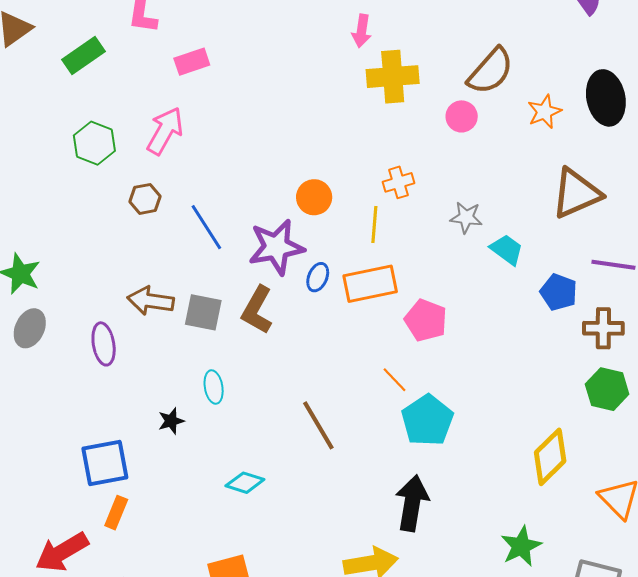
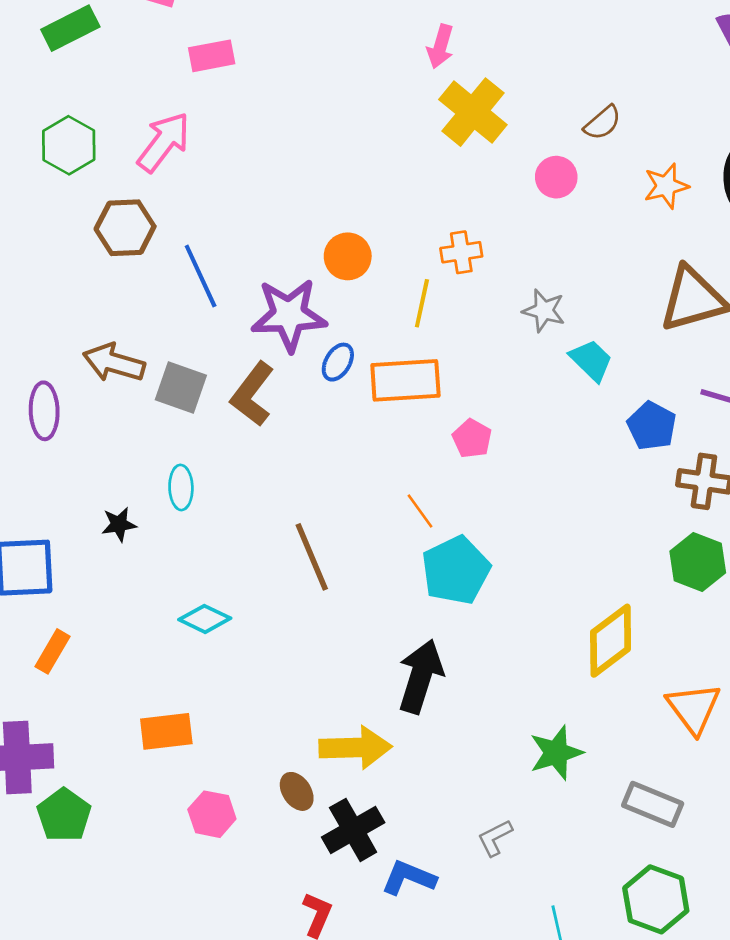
brown semicircle: (491, 71) -> (603, 123), size x0.6
yellow cross: (393, 77) -> (473, 112), turned 36
brown hexagon: (145, 199) -> (125, 228), size x1.4
pink pentagon: (426, 320) -> (472, 439), size x0.7
orange rectangle: (116, 513) -> (52, 651), moved

